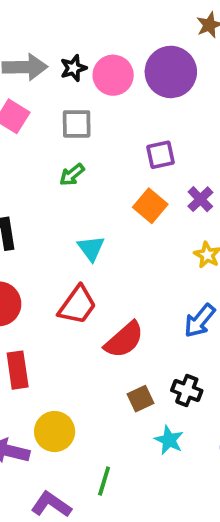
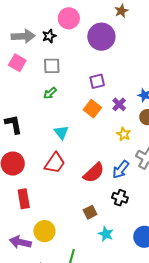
pink circle: (113, 75) -> (69, 18), moved
red semicircle: (124, 340) -> (94, 173), moved
black cross: (187, 390) -> (120, 198), moved

